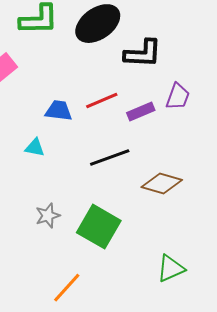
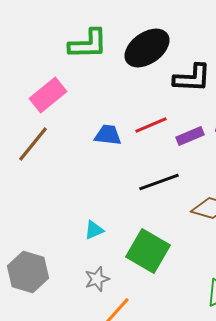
cyan triangle: (35, 148) -> (94, 230), moved, turned -35
gray star: (48, 216) -> (97, 279), moved

